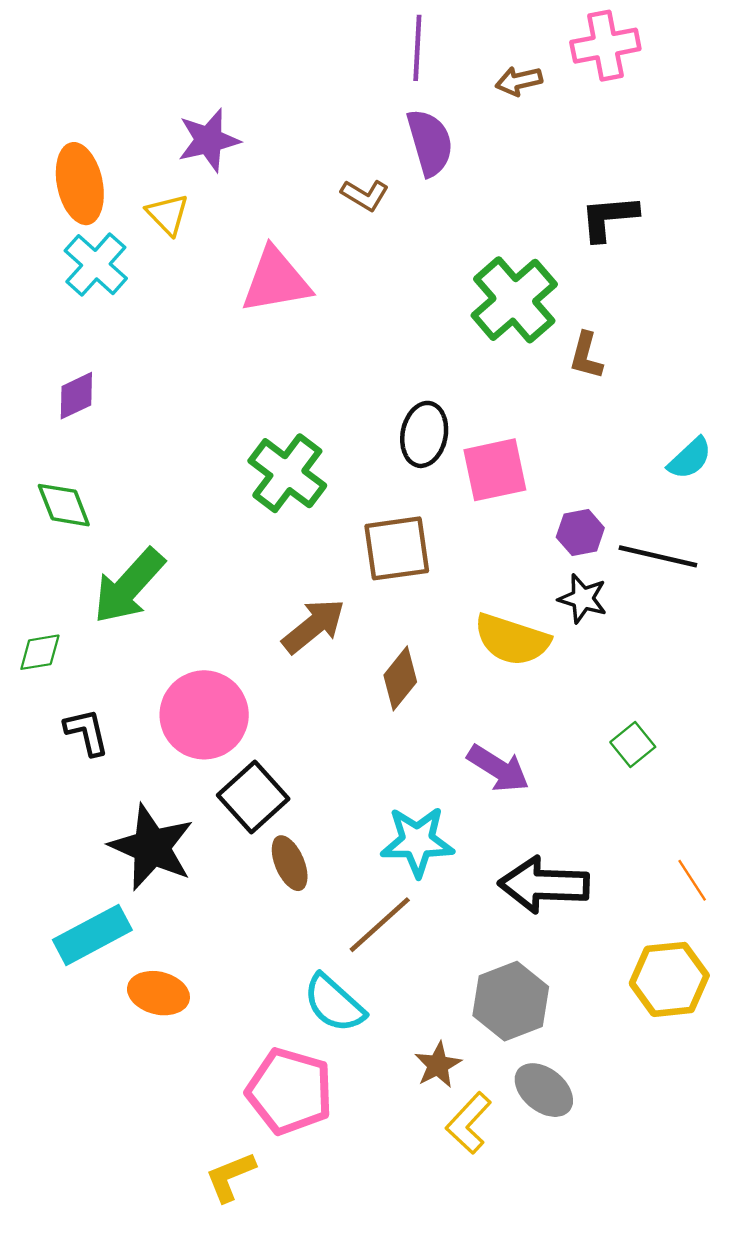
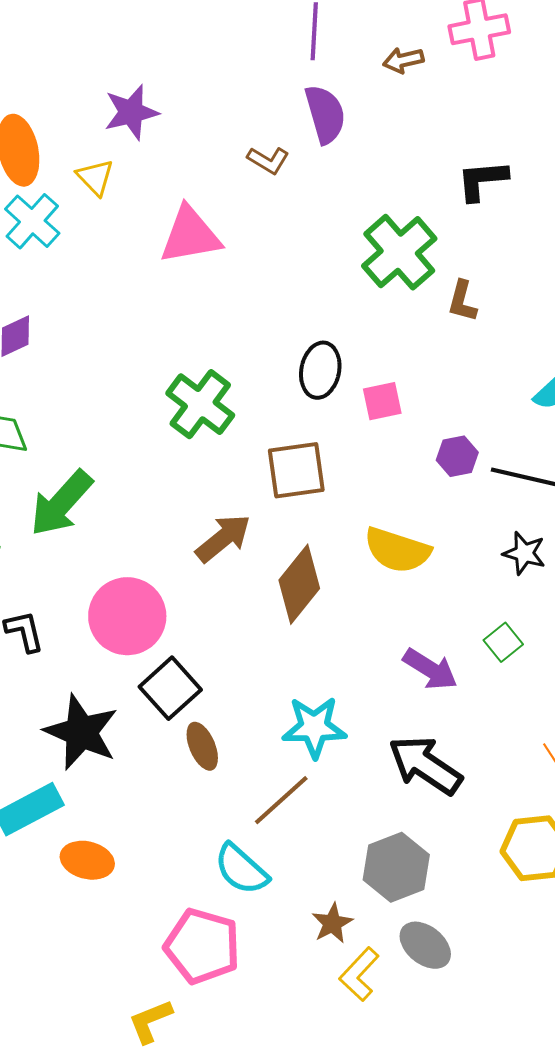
pink square: (495, 470) -> (382, 401), size x0.7
black star: (583, 599) -> (524, 553), moved
brown diamond: (400, 678) -> (299, 584), size x1.4
purple arrow: (498, 768) -> (430, 669), moved
black arrow: (544, 885) -> (425, 765), turned 32

